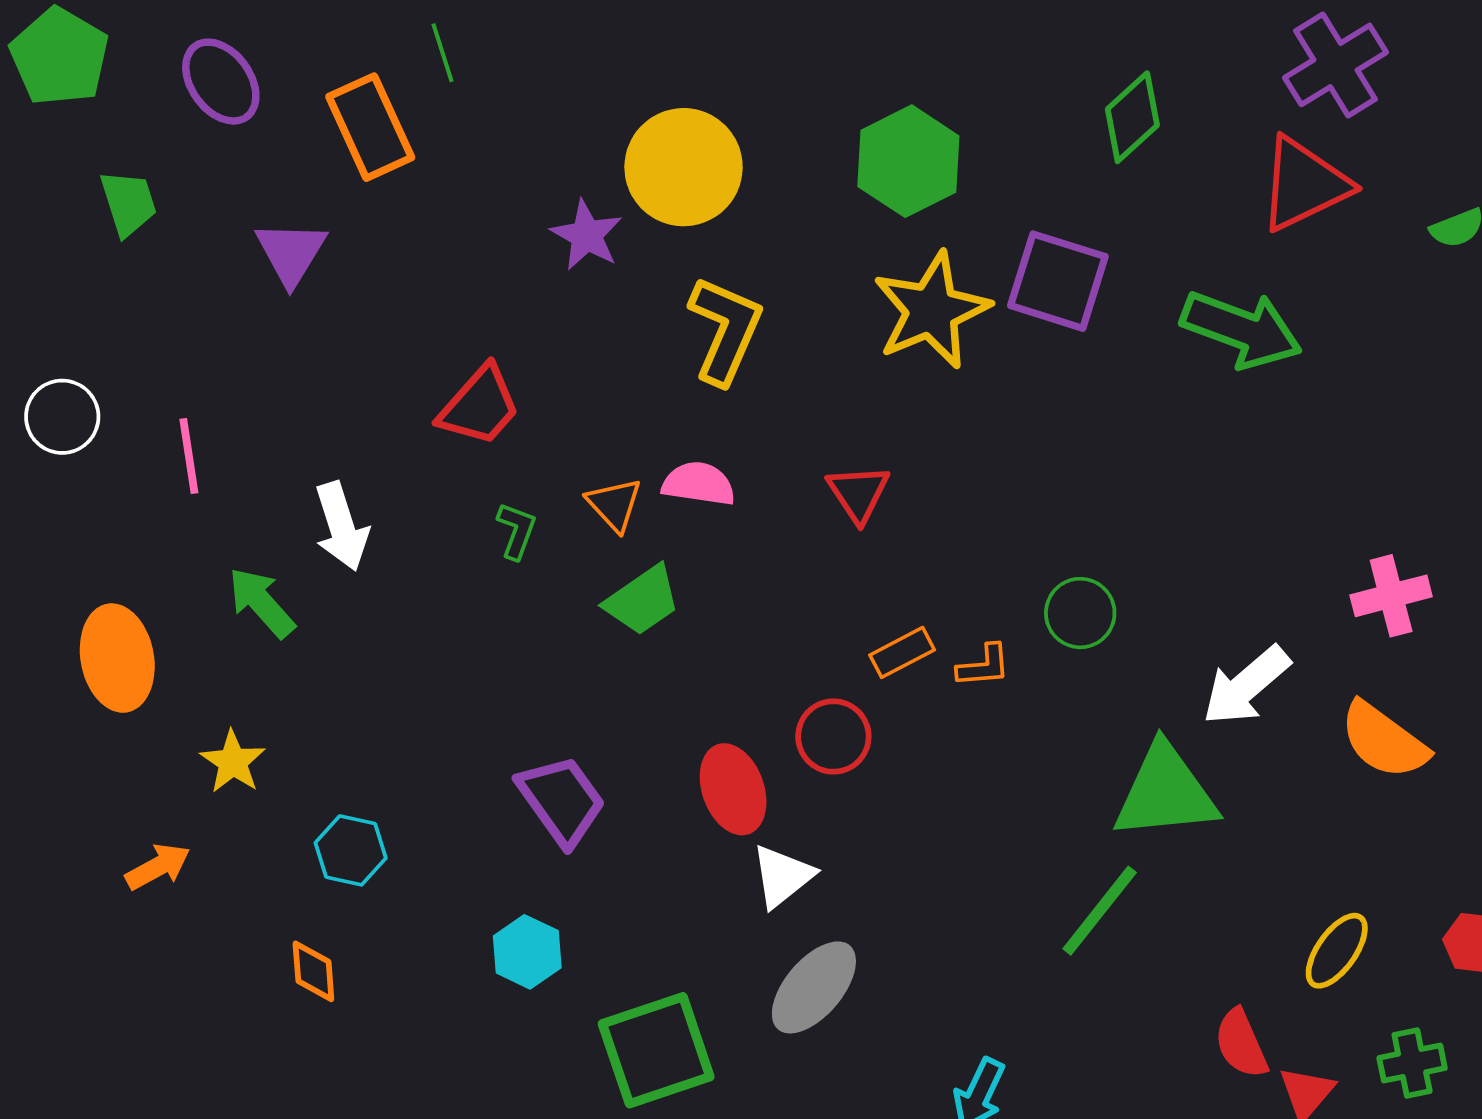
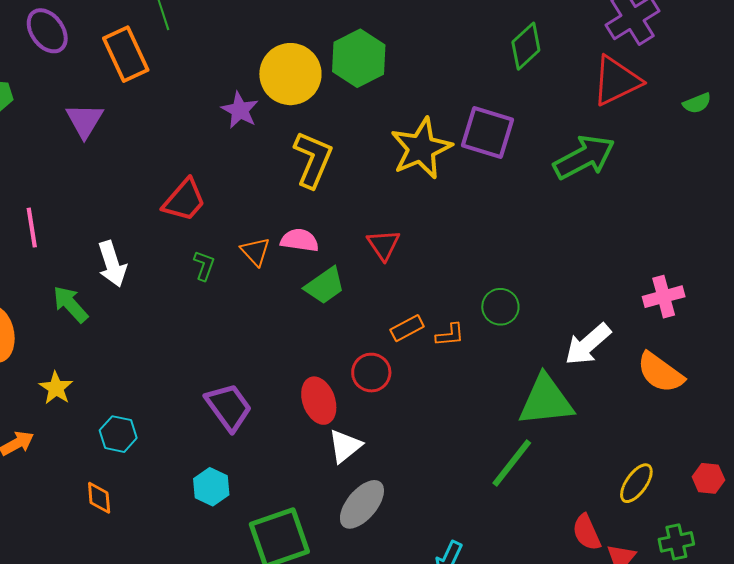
green hexagon: (908, 161) -> (359, 58), moved
green arrow: (1241, 329) -> (584, 157), turned -48
green trapezoid: (642, 600) -> (325, 286), moved

